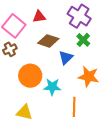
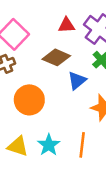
red triangle: (39, 17) -> (66, 25), moved
cyan star: (52, 87) -> (49, 145), moved, turned 30

